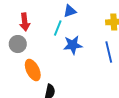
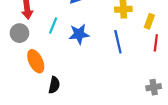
cyan line: (58, 28) -> (53, 25), moved

